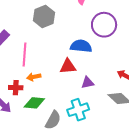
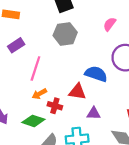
orange arrow: (34, 77) -> (39, 94), turned -32
red cross: (16, 88) -> (55, 106), moved

